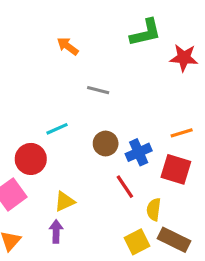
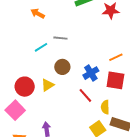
cyan line: (57, 129) -> (41, 47), moved
brown circle: (106, 144) -> (62, 67), moved
yellow triangle: (65, 201) -> (48, 85), moved

